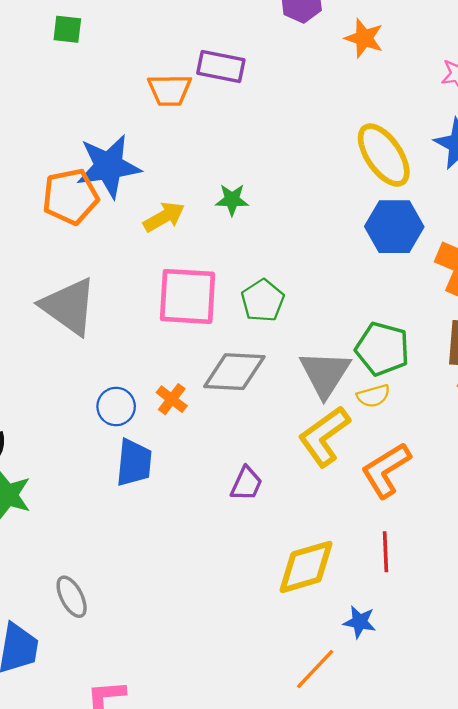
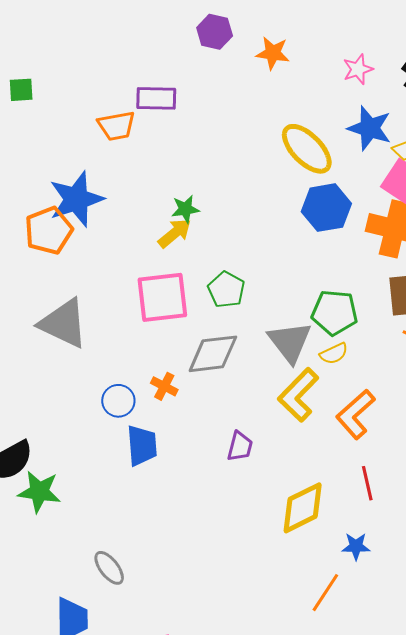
yellow arrow: (164, 217) -> (175, 233), moved

